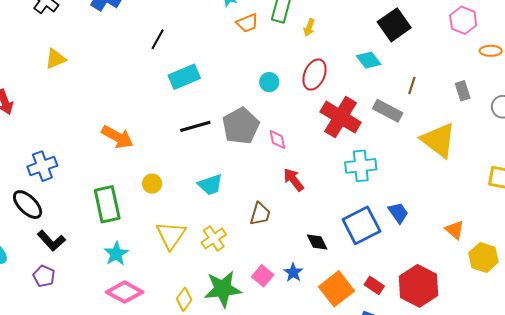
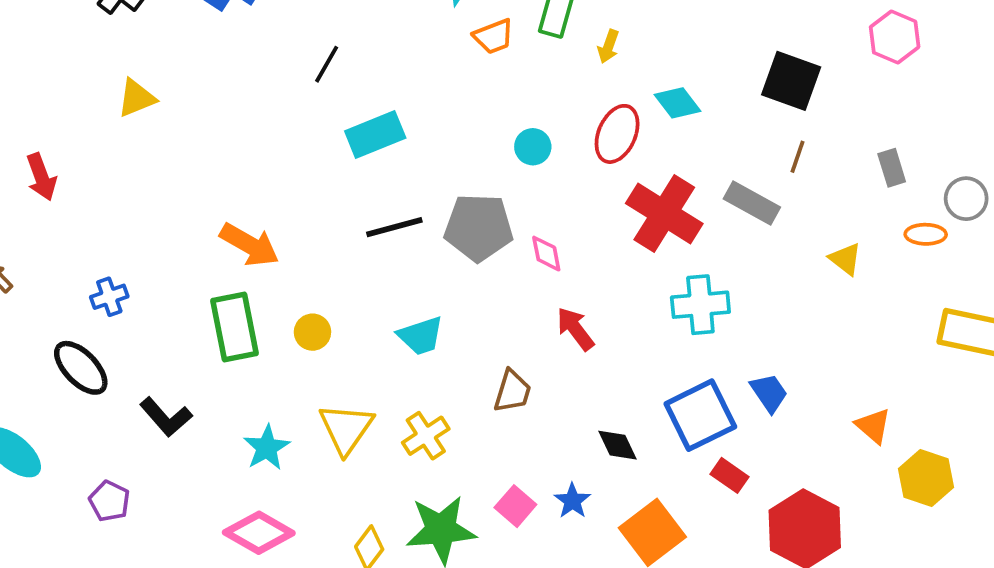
black square: (394, 25) -> (791, 81), moved, turned -36
orange ellipse: (491, 51) -> (926, 234), moved
cyan diamond: (369, 60) -> (678, 103), moved
gray pentagon: (241, 126) -> (479, 227), turned 30
yellow triangle: (438, 140) -> (845, 259), size x0.5
blue cross: (42, 166) -> (109, 297), size x0.7
green rectangle: (107, 204) -> (234, 327), moved
black L-shape: (51, 241) -> (166, 417), moved
cyan star: (116, 254) -> (267, 448), moved
red rectangle: (374, 285) -> (730, 475), moved

